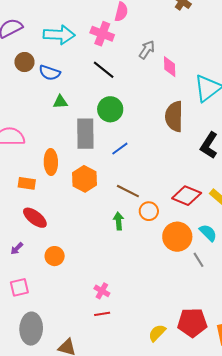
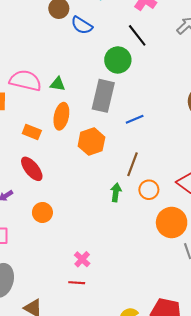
green triangle: (60, 102) -> (58, 84), moved
green circle: (110, 109) -> (118, 60), moved
brown line: (128, 191) -> (132, 164), turned 70

